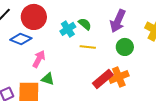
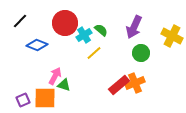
red circle: (34, 17) -> (65, 23), moved
yellow line: (88, 47) -> (94, 53), moved, turned -49
pink arrow: (39, 59) -> (55, 76), moved

